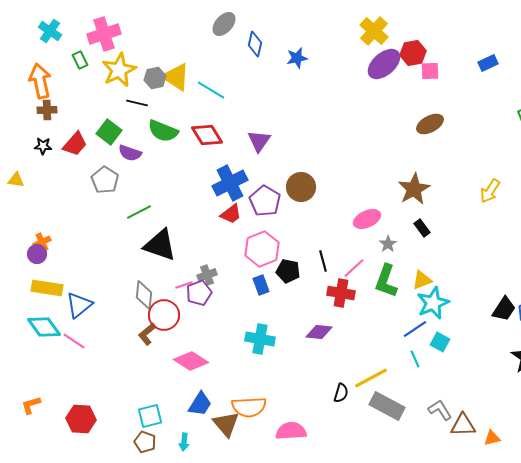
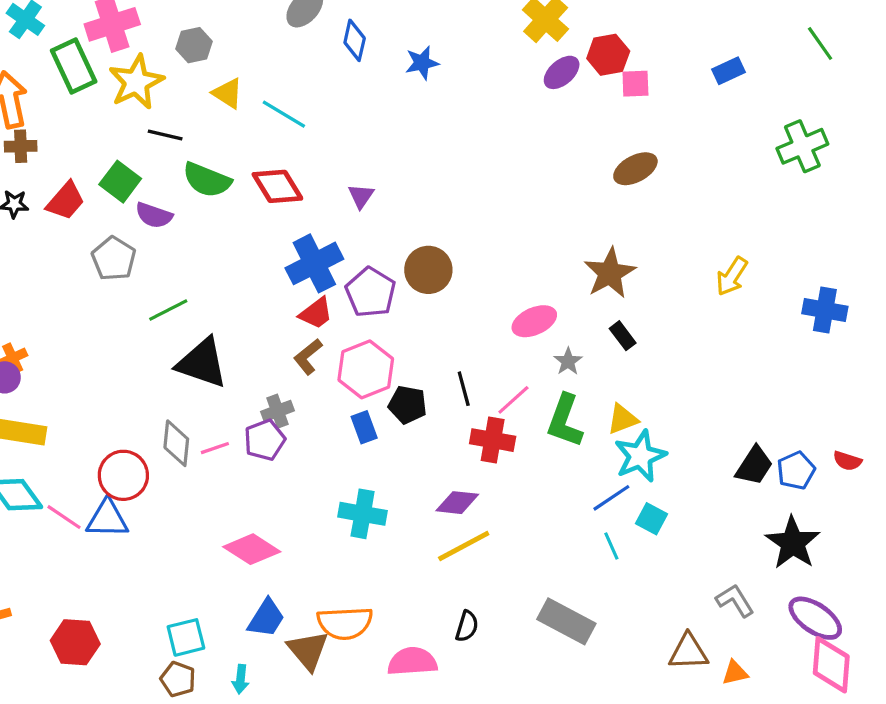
green rectangle: (80, 60) -> (74, 66), size x1.8
purple ellipse: (384, 64) -> (562, 72), size x0.7
yellow triangle: (176, 77) -> (228, 93), size x0.7
gray hexagon: (155, 78) -> (194, 45), moved
purple triangle: (259, 141) -> (361, 196), size x0.7
pink line: (184, 285) -> (215, 448), moved
blue triangle: (79, 305) -> (107, 519), moved, turned 40
red circle: (164, 315) -> (123, 475), moved
brown L-shape: (147, 334) -> (308, 357), moved
yellow line: (371, 378) -> (464, 546), moved
black semicircle: (341, 393) -> (467, 626), moved
gray L-shape: (440, 410) -> (735, 601), moved

